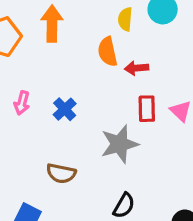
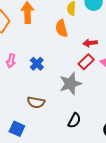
red arrow: (137, 68) -> (90, 43), moved
red rectangle: (147, 109) -> (86, 62), turned 49

